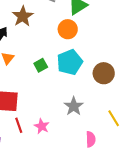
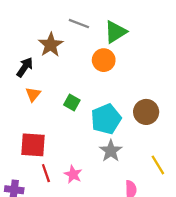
cyan pentagon: (70, 62) -> (106, 119), moved
green square: (41, 65) -> (72, 103), turned -32

